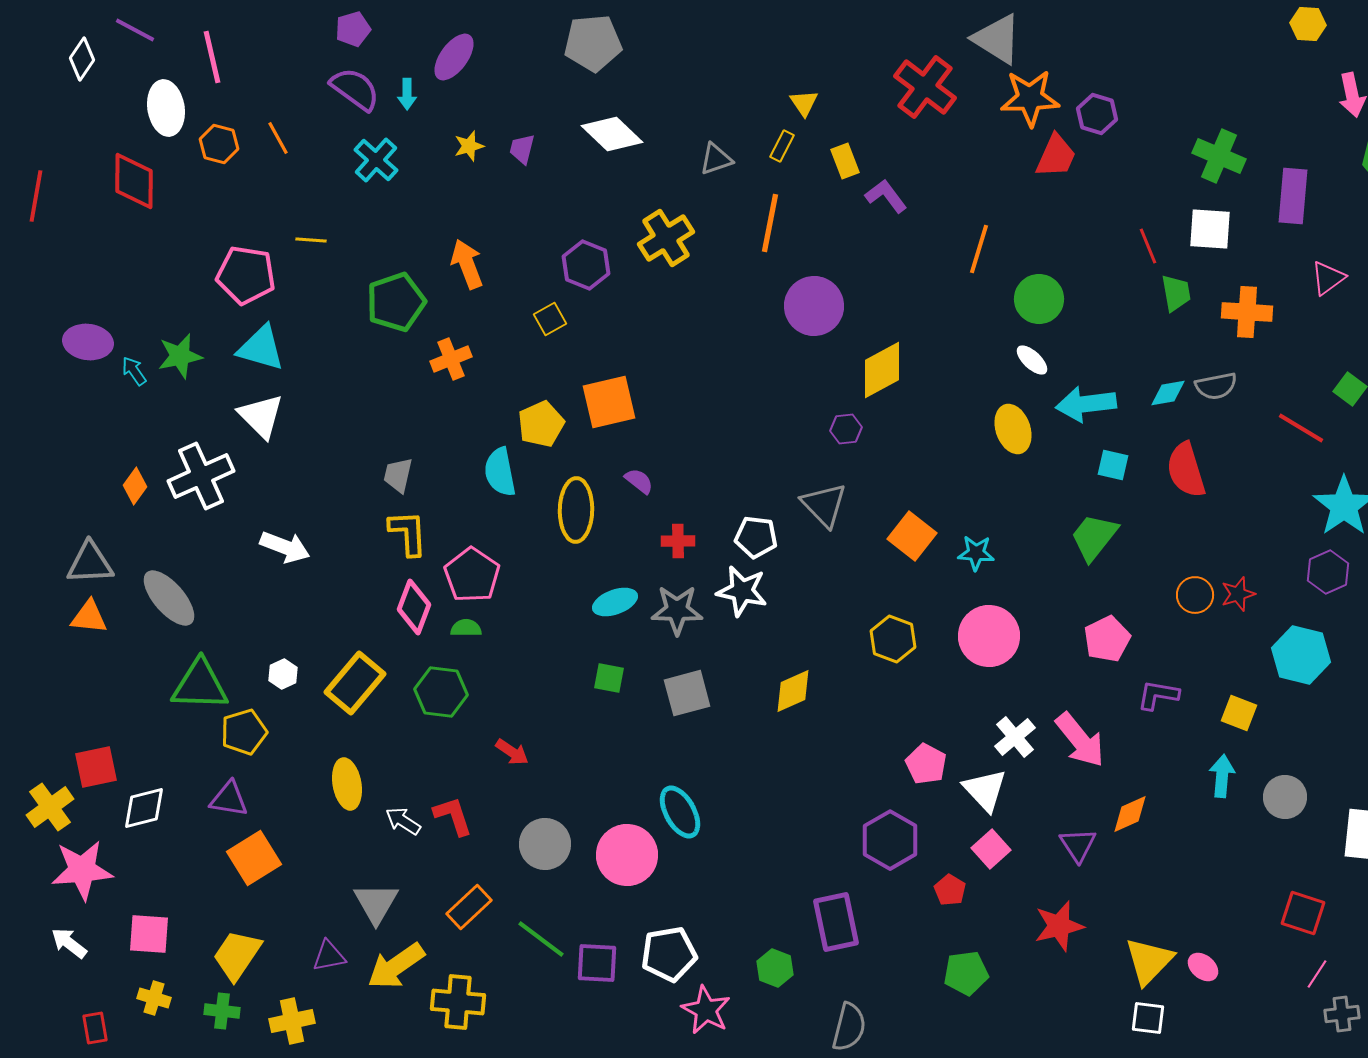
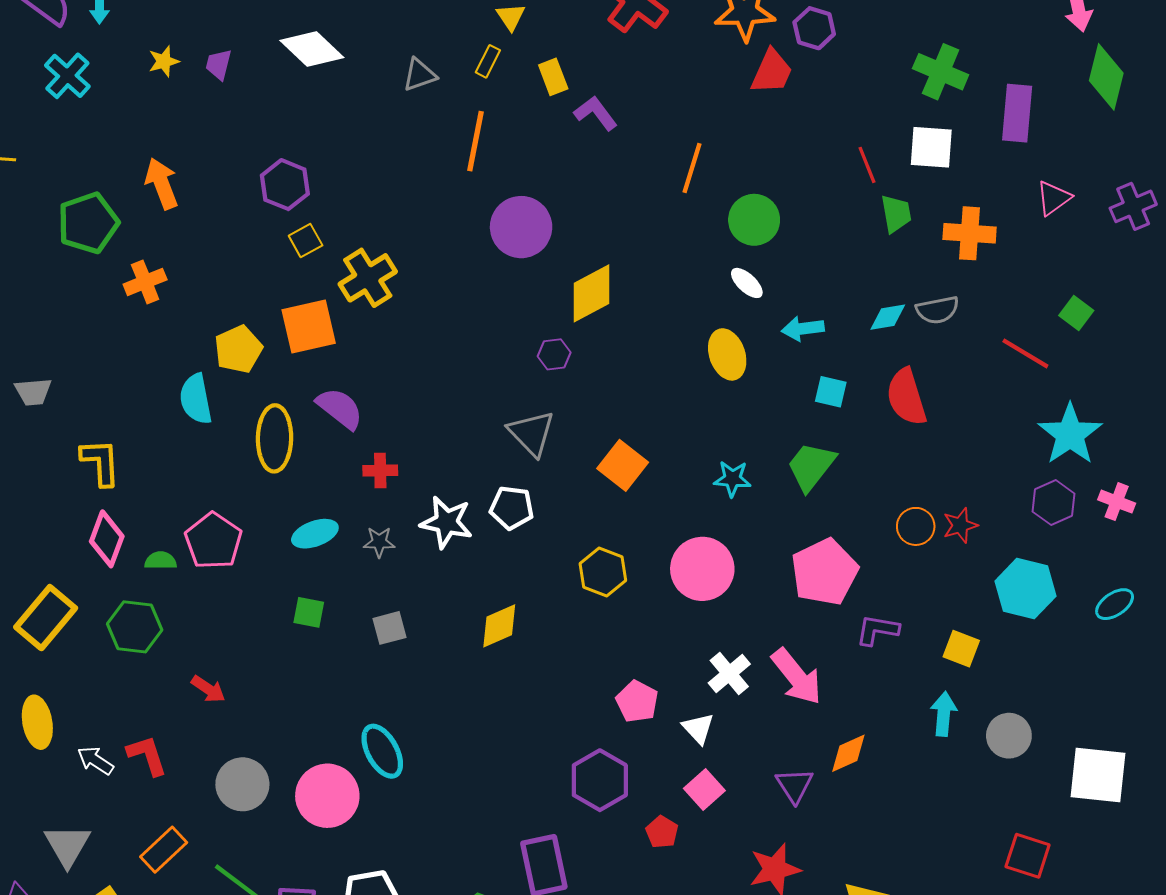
yellow cross: (666, 238) -> (368, 278), moved
yellow square: (550, 319) -> (306, 241), moved
cyan arrow: (1086, 404) -> (803, 329), size x0.7
gray trapezoid: (398, 475) -> (33, 392), moved, turned -108
purple semicircle: (639, 481) -> (340, 408), size x1.6
white pentagon: (756, 537) -> (512, 508), moved
cyan star: (976, 553) -> (732, 479), moved
pink pentagon: (472, 575) -> (213, 541), moved
gray star: (677, 610) -> (379, 542), size x0.6
pink pentagon: (1107, 639) -> (825, 572), size x1.4
gray square: (687, 693) -> (390, 628), size x0.7
white triangle: (985, 790) -> (698, 728), size x0.7

